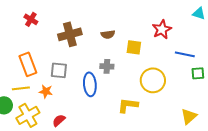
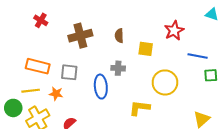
brown semicircle: (108, 34) -> (119, 36), turned 96
orange rectangle: (28, 64) -> (38, 66), turned -55

